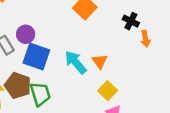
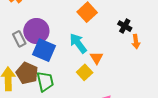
purple circle: (26, 34) -> (36, 31), size x1.6
cyan arrow: (76, 62) -> (78, 43), moved
yellow square: (108, 91) -> (85, 72), moved

